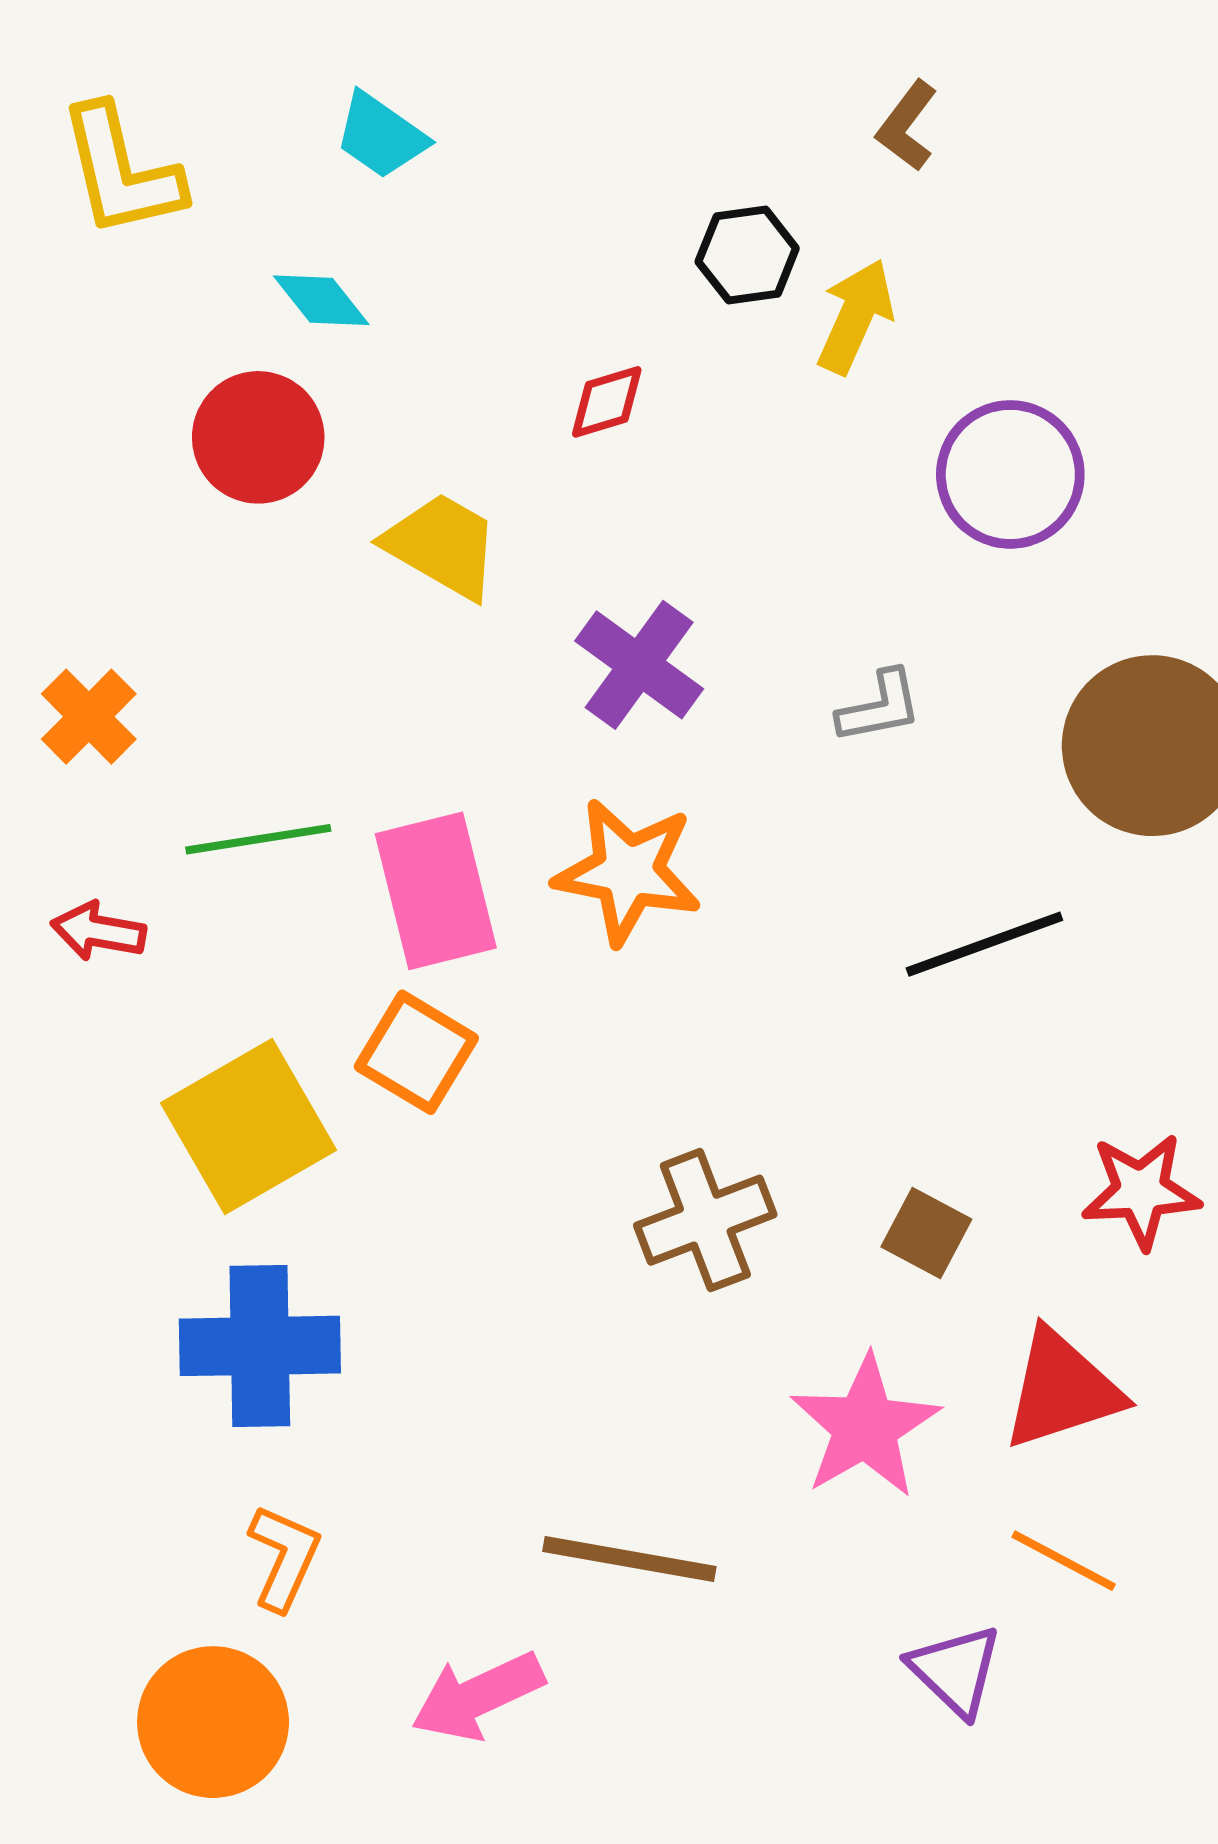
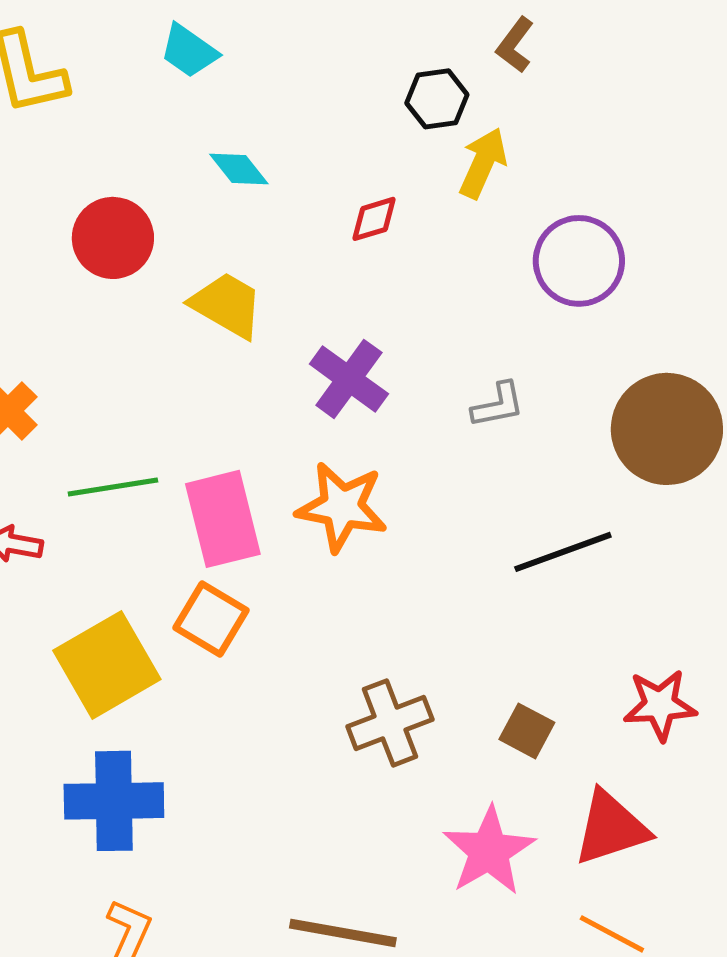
black hexagon: (747, 255) -> (437, 99), moved
cyan diamond: (321, 300) -> (239, 169), moved
red diamond: (607, 402) -> (374, 219), moved

